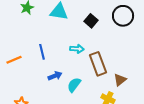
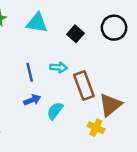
blue line: (42, 52) -> (30, 72), moved
brown triangle: (120, 80) -> (110, 105), size x1.5

